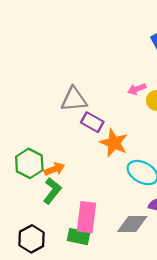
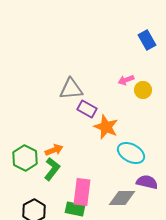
green hexagon: (29, 163) -> (25, 158), moved

